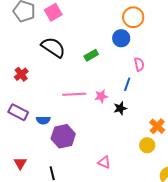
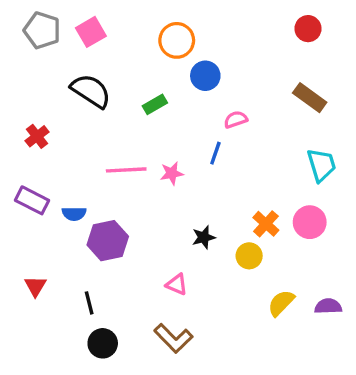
orange circle: (133, 17) -> (177, 40), moved
pink semicircle: (139, 64) -> (236, 119), turned -96
black star: (120, 108) -> (204, 237), moved

